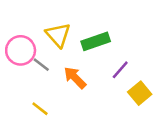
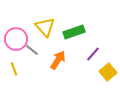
orange arrow: (75, 78) -> (58, 60), turned 78
yellow line: (40, 109) -> (14, 69), moved, turned 32

